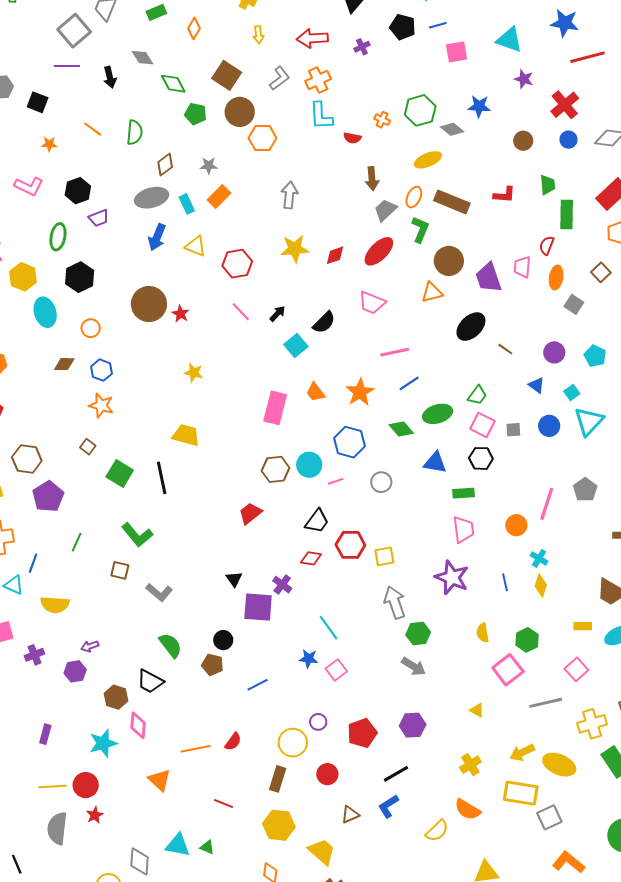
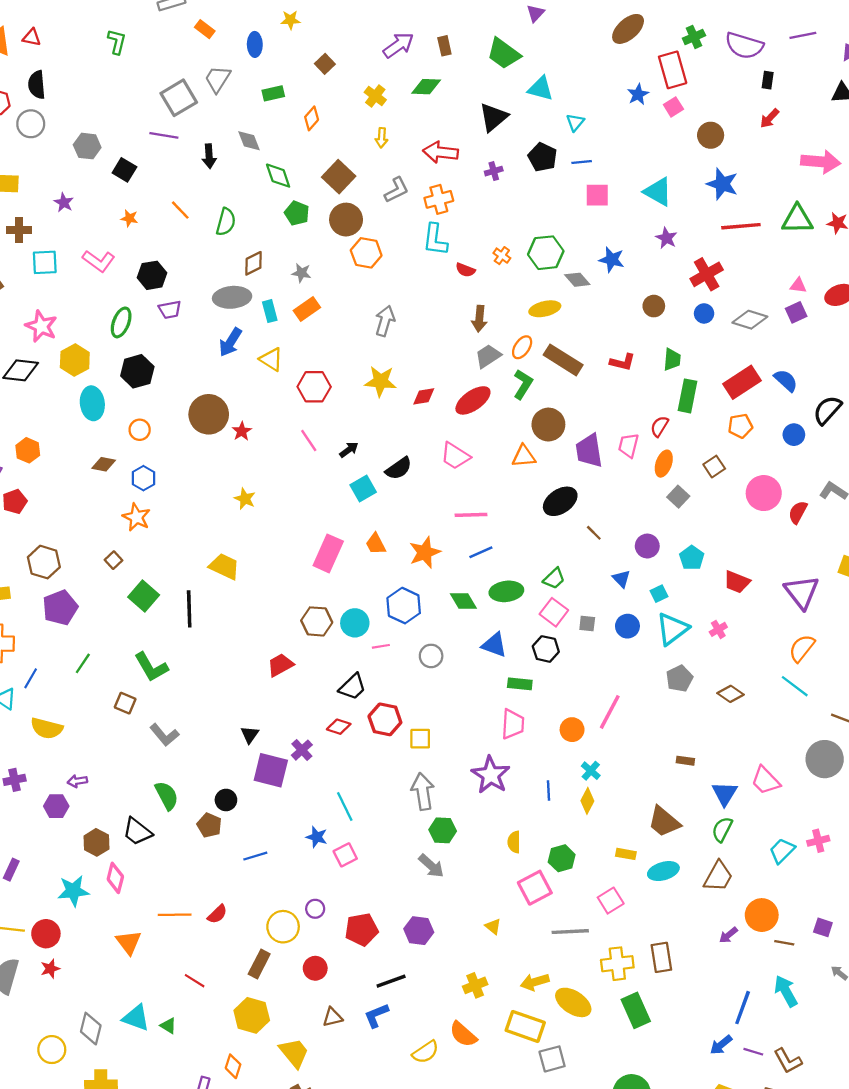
gray pentagon: (585, 490) -> (679, 679), moved

